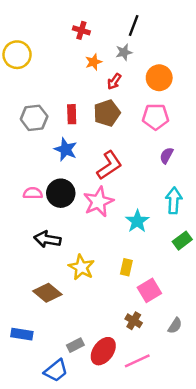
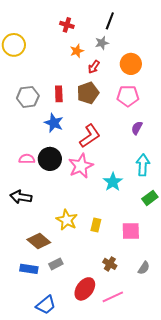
black arrow: (47, 239) -> (21, 197), moved
yellow rectangle: (126, 267) -> (96, 225), moved
pink square: (149, 290) -> (131, 231), moved, turned 30
blue rectangle: (22, 334) -> (29, 269), moved
gray rectangle: (75, 345) -> (56, 264), moved

